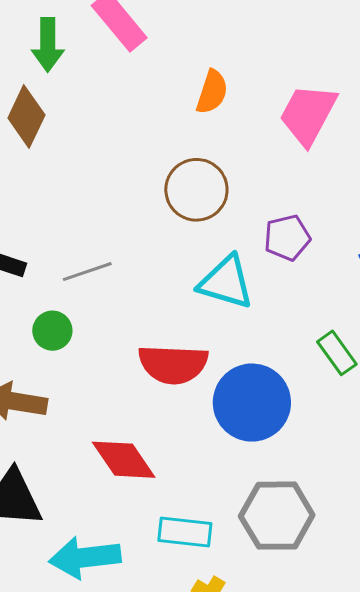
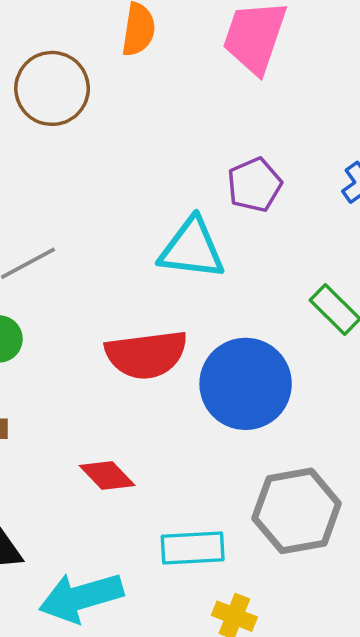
brown circle: (196, 190) -> (52, 88), moved
red diamond: (124, 460) -> (107, 476), size x0.7

